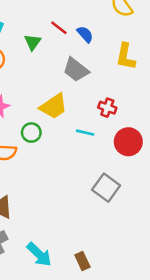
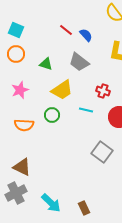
green triangle: (33, 42) -> (46, 64), moved, turned -48
green circle: (31, 133) -> (52, 115), moved

